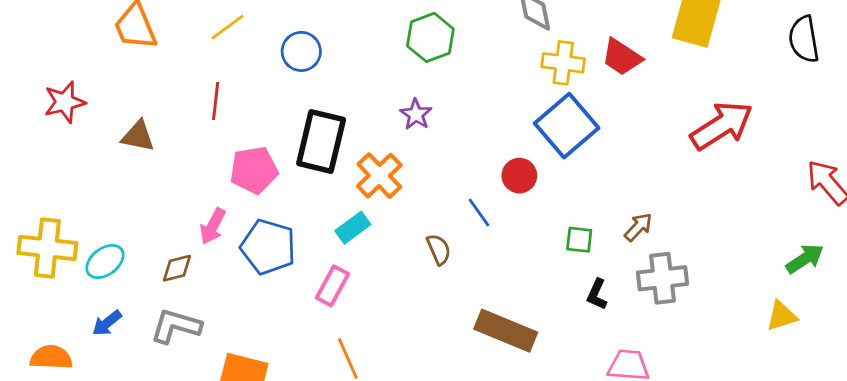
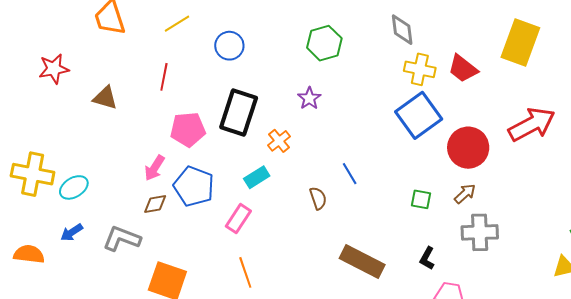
orange cross: (379, 176) -> (279, 141), size x0.7
red circle: (519, 176) -> (468, 148), moved, size x1.6
brown diamond: (177, 268) -> (155, 204), moved
black L-shape: (597, 294) -> (427, 258), moved

